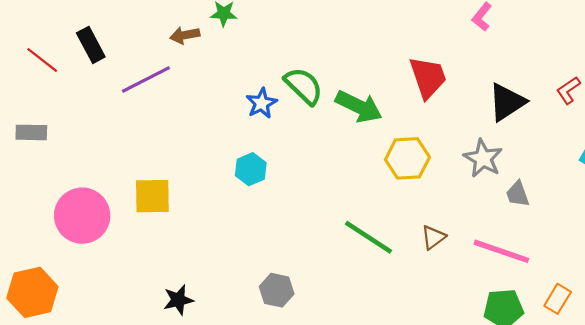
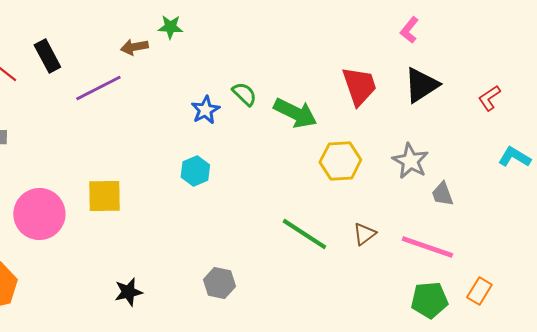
green semicircle: (304, 86) -> (244, 94), size x0.7
black triangle: (507, 102) -> (421, 85), moved

